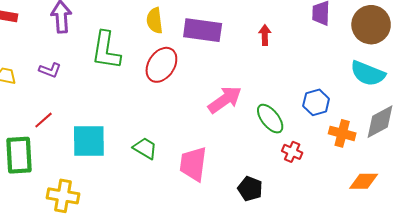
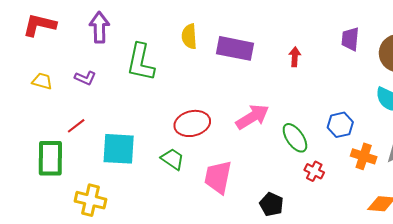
red ellipse: (161, 65) -> (192, 123), moved, turned 40

